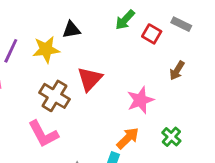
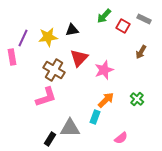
black triangle: (71, 30) -> (72, 30), moved
pink star: (140, 100) -> (104, 70), moved
pink L-shape: (43, 134) -> (46, 97), turned -80

